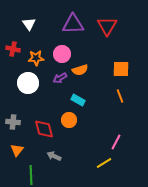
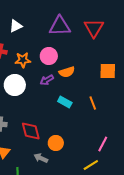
white triangle: (29, 24) -> (16, 26), turned 40
orange line: (120, 96) -> (93, 103), moved
orange circle: (69, 120) -> (56, 143), moved

